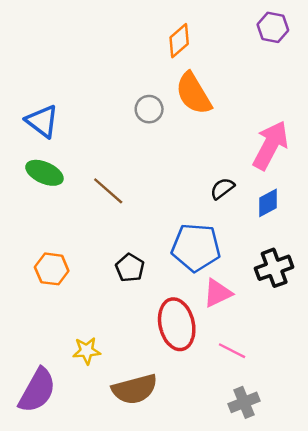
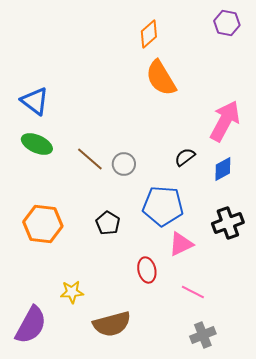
gray circle: (149, 109) -> (124, 164), moved
orange hexagon: (52, 269) -> (43, 224), size x1.4
red ellipse: (177, 324) -> (147, 270), size x0.6

